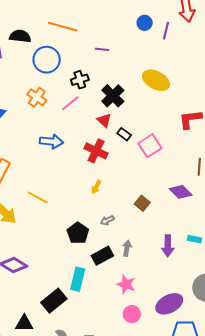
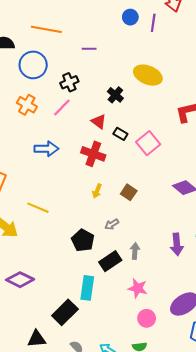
black cross: (113, 96) -> (115, 95), moved, size x0.7
brown square: (142, 203) -> (129, 192), moved

